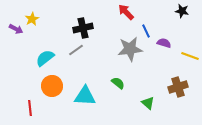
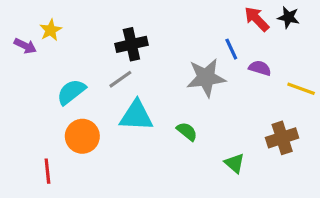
red arrow: (126, 12) -> (257, 19), moved
cyan triangle: (85, 96) -> (136, 116), moved

